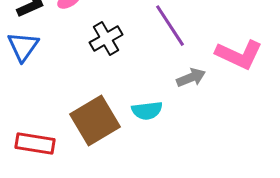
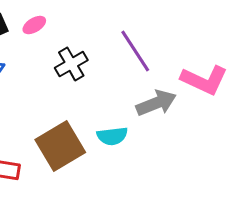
gray arrow: (191, 78) -> (156, 103), size x1.4

